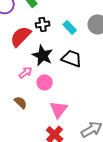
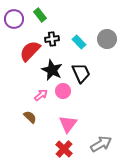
black trapezoid: (72, 58) -> (81, 73), turned 45
pink arrow: (26, 72) -> (41, 95), moved
pink circle: (45, 82) -> (63, 91), moved

